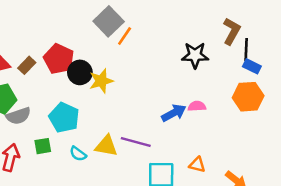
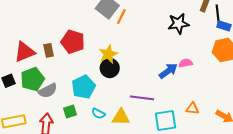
brown rectangle: (27, 65) -> (49, 50), turned -48
black circle: (80, 72) -> (110, 68), moved
cyan pentagon: (64, 118) -> (84, 87), turned 30
yellow triangle: (106, 146) -> (121, 117), moved

